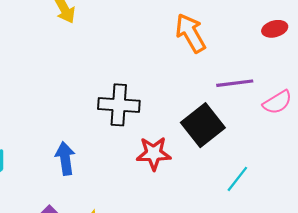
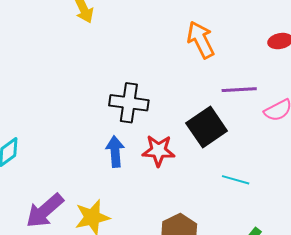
blue arrow: (65, 158) -> (115, 152), moved
cyan line: (237, 179) -> (236, 180), turned 64

